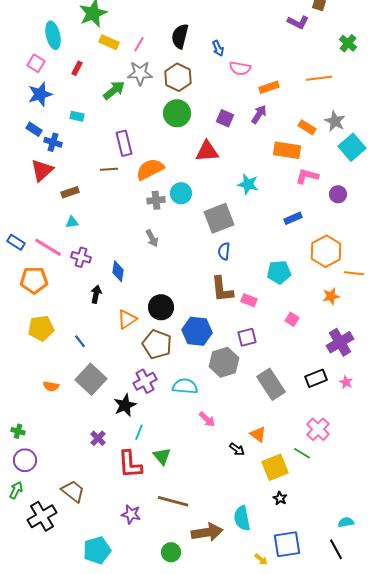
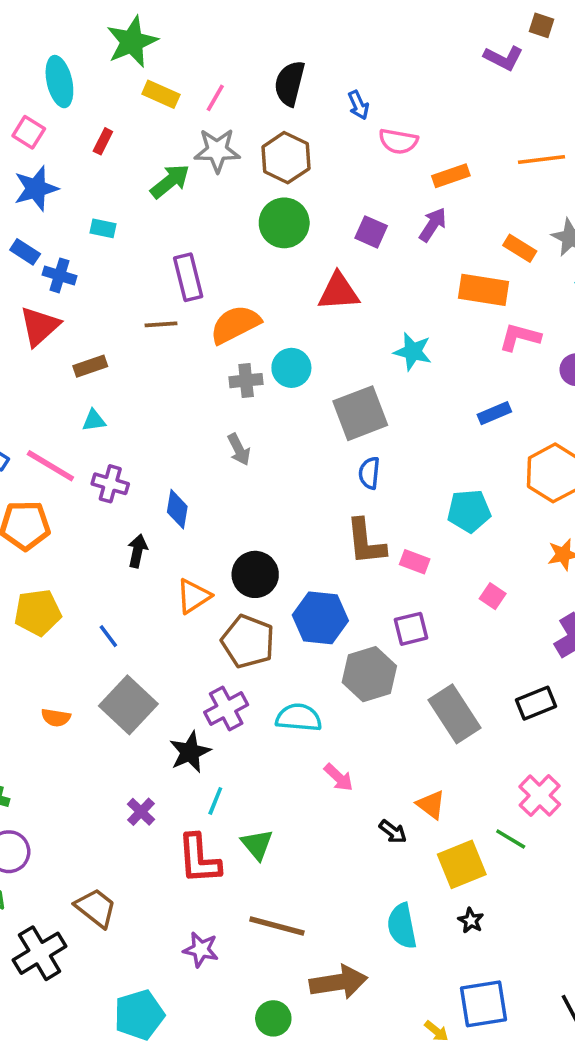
cyan semicircle: (242, 518) -> (402, 926), moved

